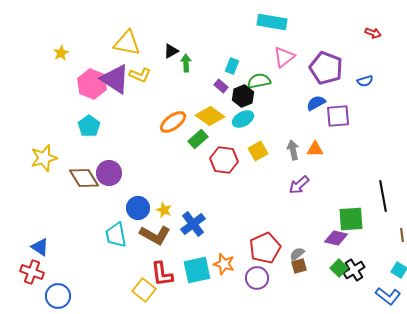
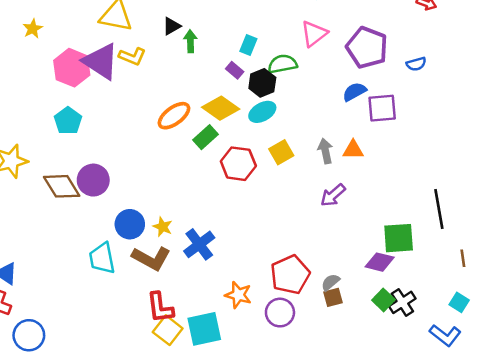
cyan square: (197, 270) -> (204, 329), moved
yellow square: (144, 290) -> (168, 330), moved

